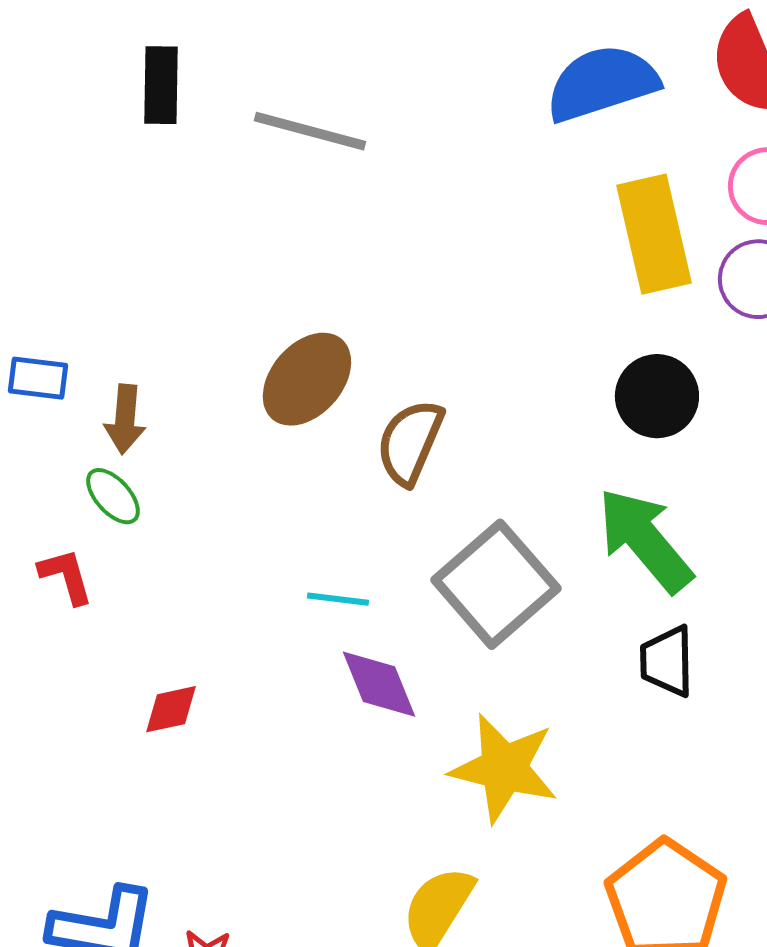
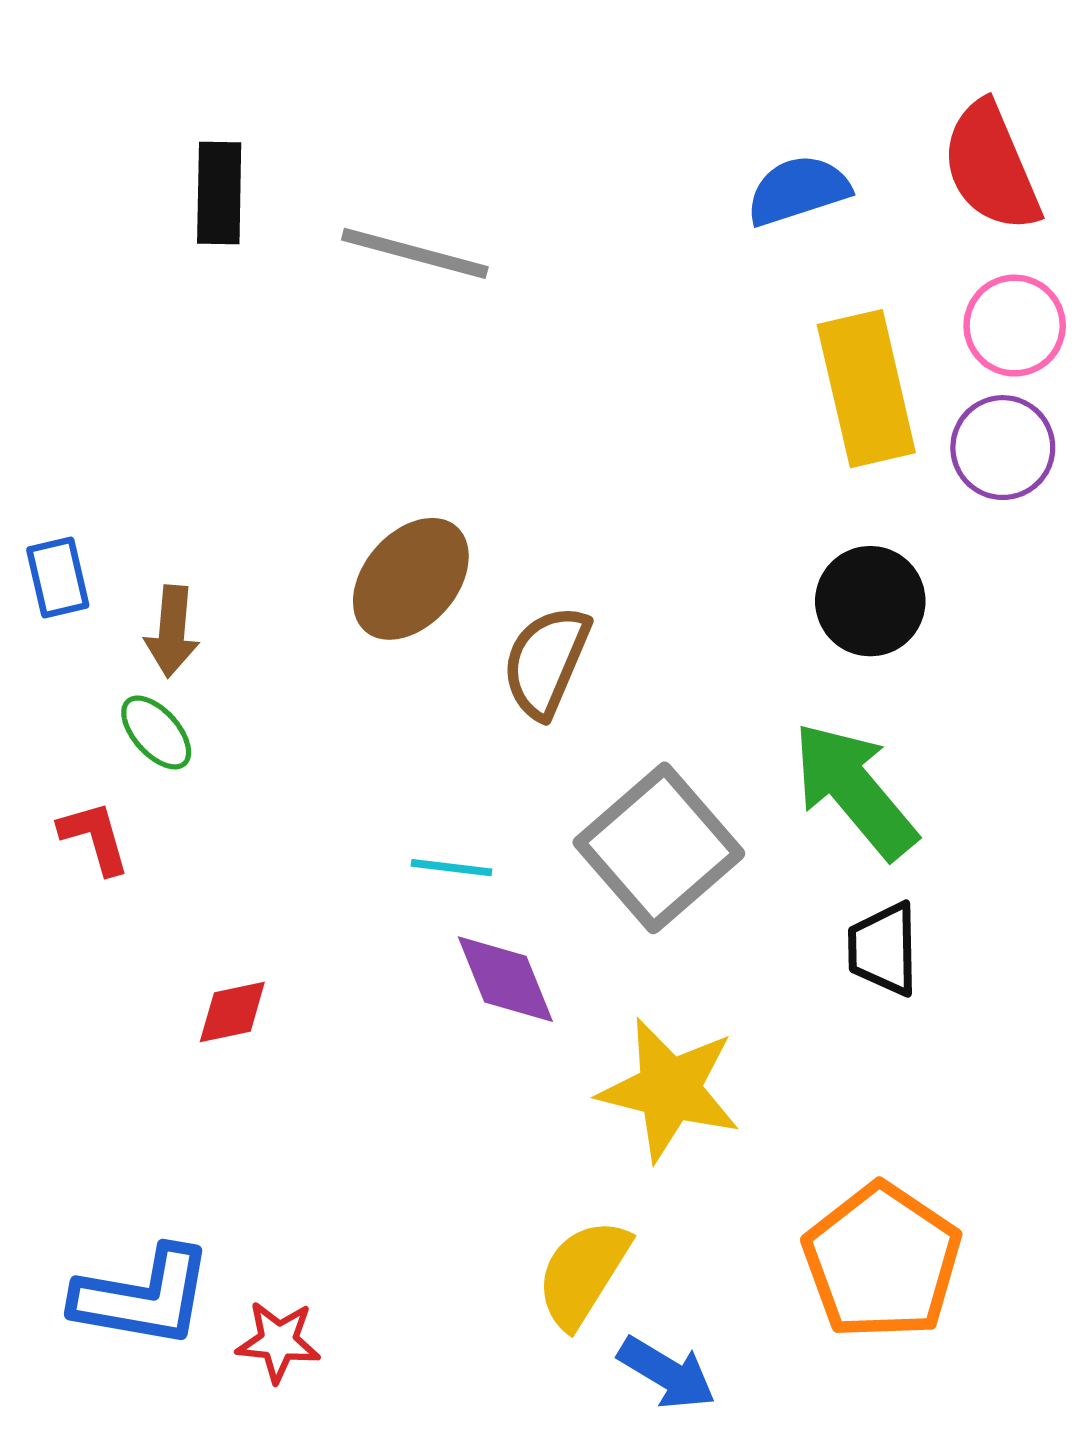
blue semicircle: (602, 83) -> (798, 190), size x0.7
blue rectangle: (38, 378) -> (58, 578), turned 70

